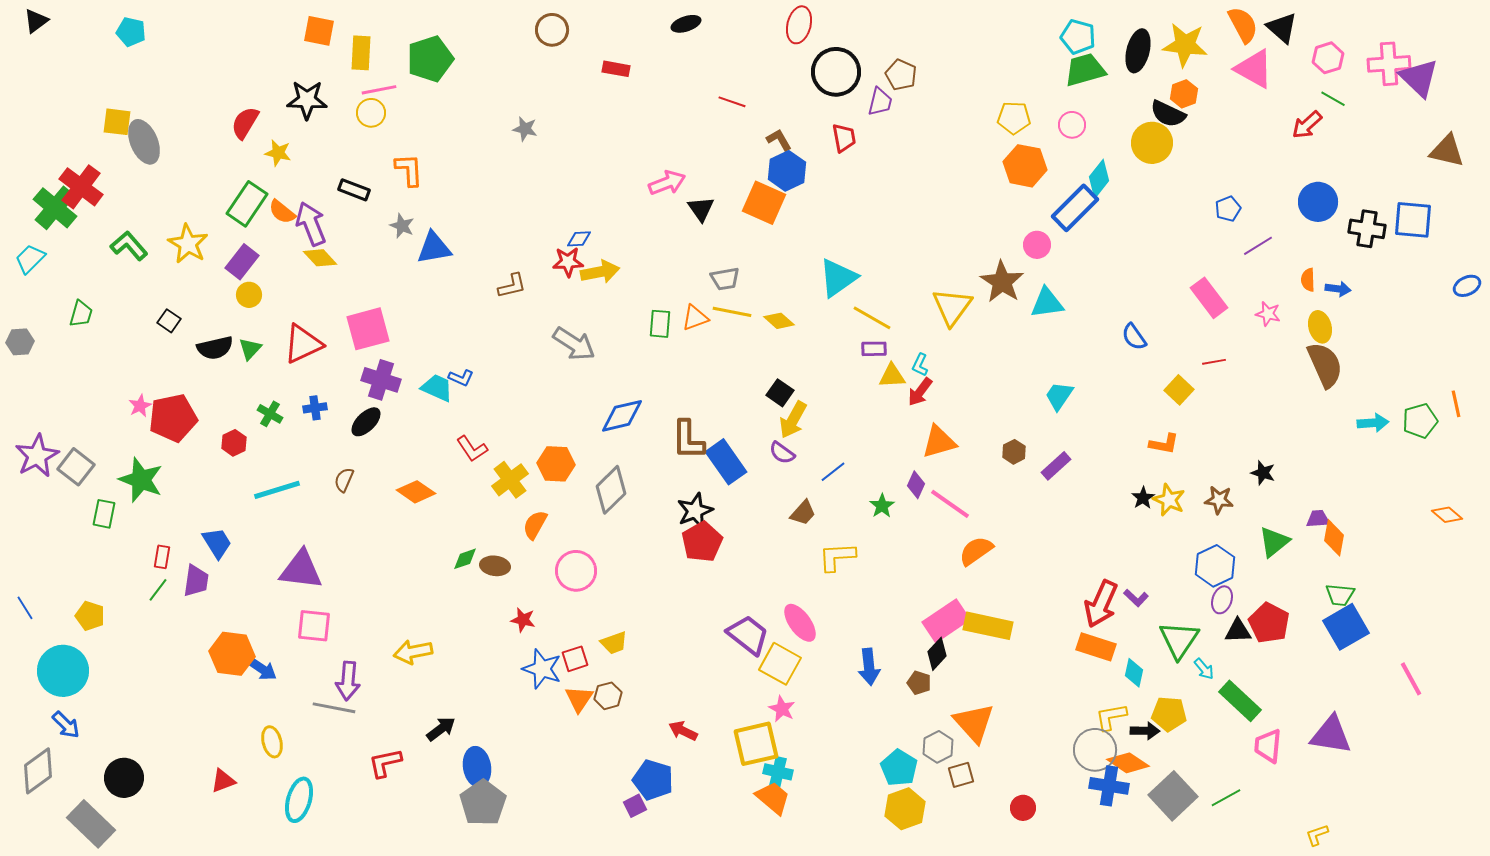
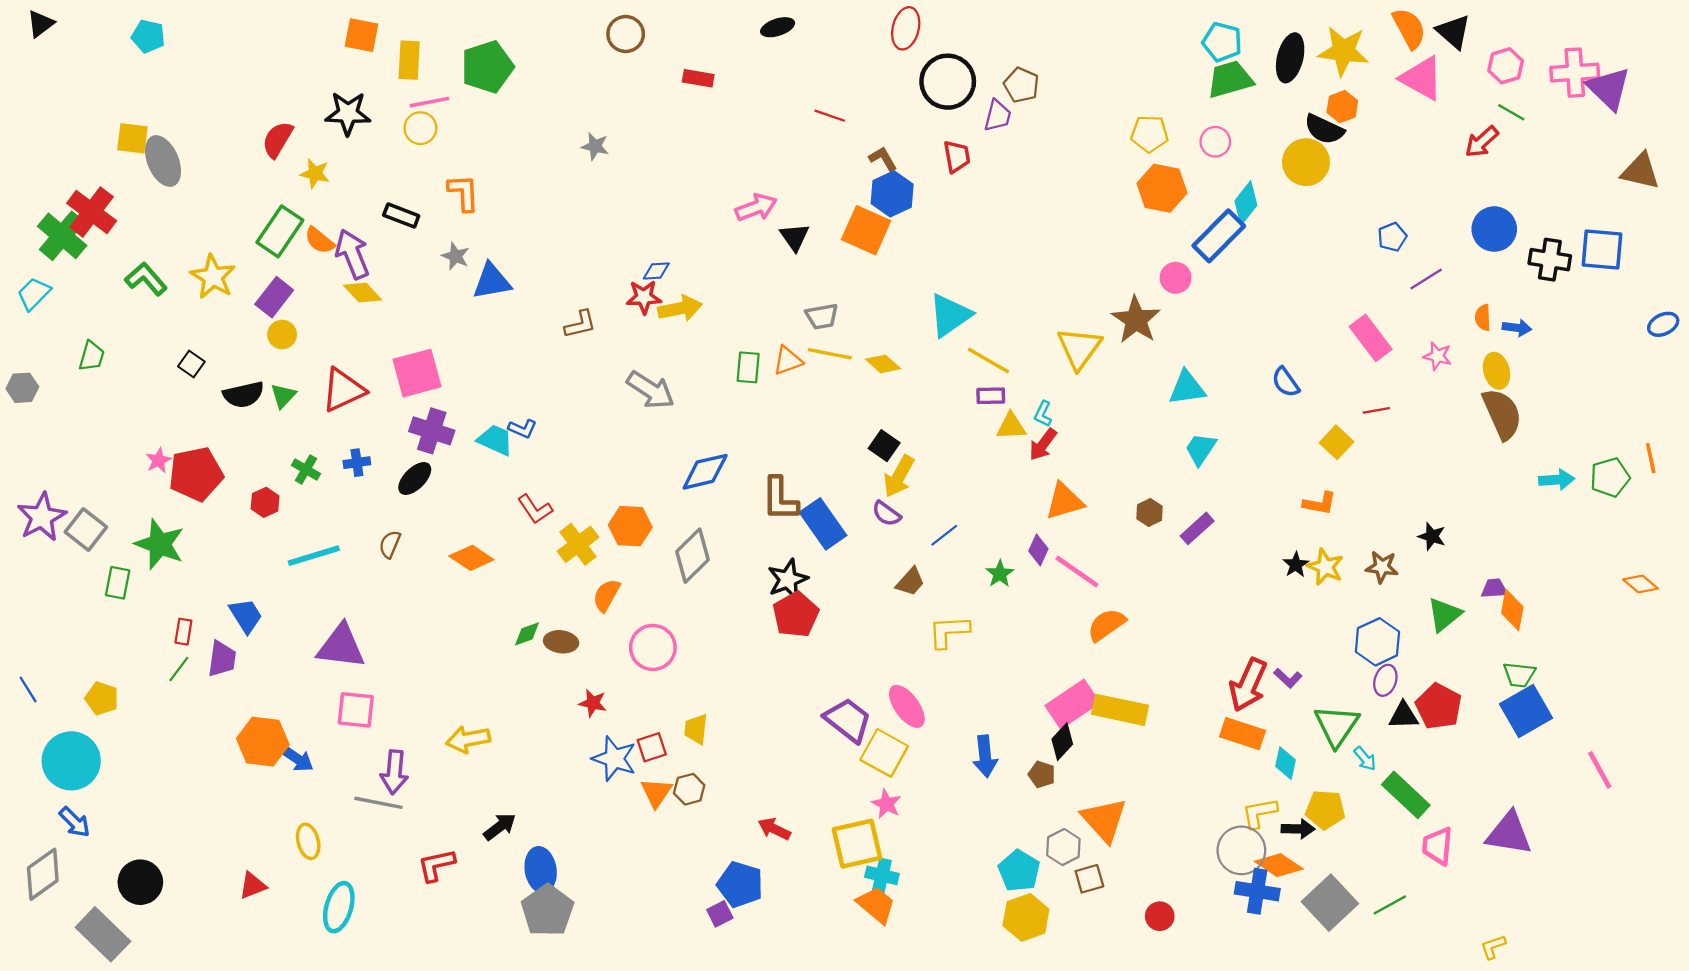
cyan triangle: (1047, 303) -> (1187, 388), moved
yellow trapezoid: (614, 643) -> (696, 729), turned 116

